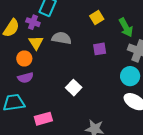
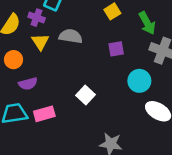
orange circle: (24, 58) -> (14, 60), moved
cyan circle: (130, 76) -> (139, 81), moved
pink rectangle: (43, 119) -> (44, 114), moved

